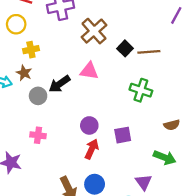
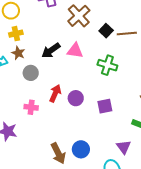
yellow cross: (31, 50) -> (16, 34), moved
black arrow: (60, 84) -> (51, 50), moved
green cross: (141, 90) -> (107, 65), moved
red arrow: (92, 149) -> (55, 93), moved

